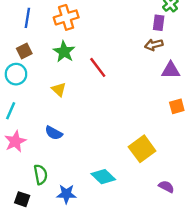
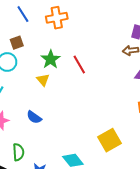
blue line: (27, 18) -> (23, 14), turned -48
green star: (64, 52) -> (51, 59), moved

